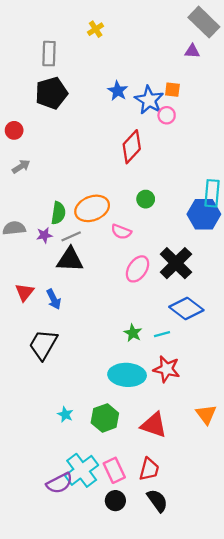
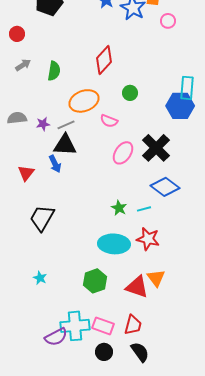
pink circle: (167, 115) -> (168, 21), moved
red diamond: (132, 147) -> (104, 60), moved
green semicircle: (58, 213) -> (54, 71), moved
blue arrow: (54, 299) -> (55, 164), moved
cyan star: (65, 414) -> (40, 278), moved
orange triangle: (206, 414) -> (156, 278), moved
cyan cross: (82, 470) -> (75, 326), turned 32
pink rectangle: (114, 470) -> (103, 326), turned -45

